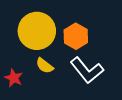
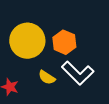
yellow semicircle: (45, 66) -> (47, 77), moved

